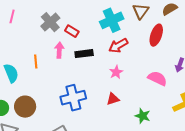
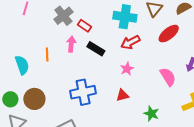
cyan cross: (112, 20) -> (125, 17), turned 30
red ellipse: (156, 35) -> (169, 34), turned 30
black rectangle: (84, 54) -> (96, 49), turned 36
pink semicircle: (157, 78) -> (168, 77), turned 30

